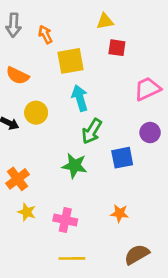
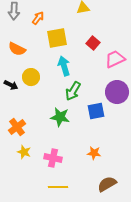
orange arrow: (45, 34) -> (38, 18), turned 64
red square: (117, 48) -> (93, 43), moved, turned 32
purple circle: (150, 133) -> (117, 92), size x1.5

